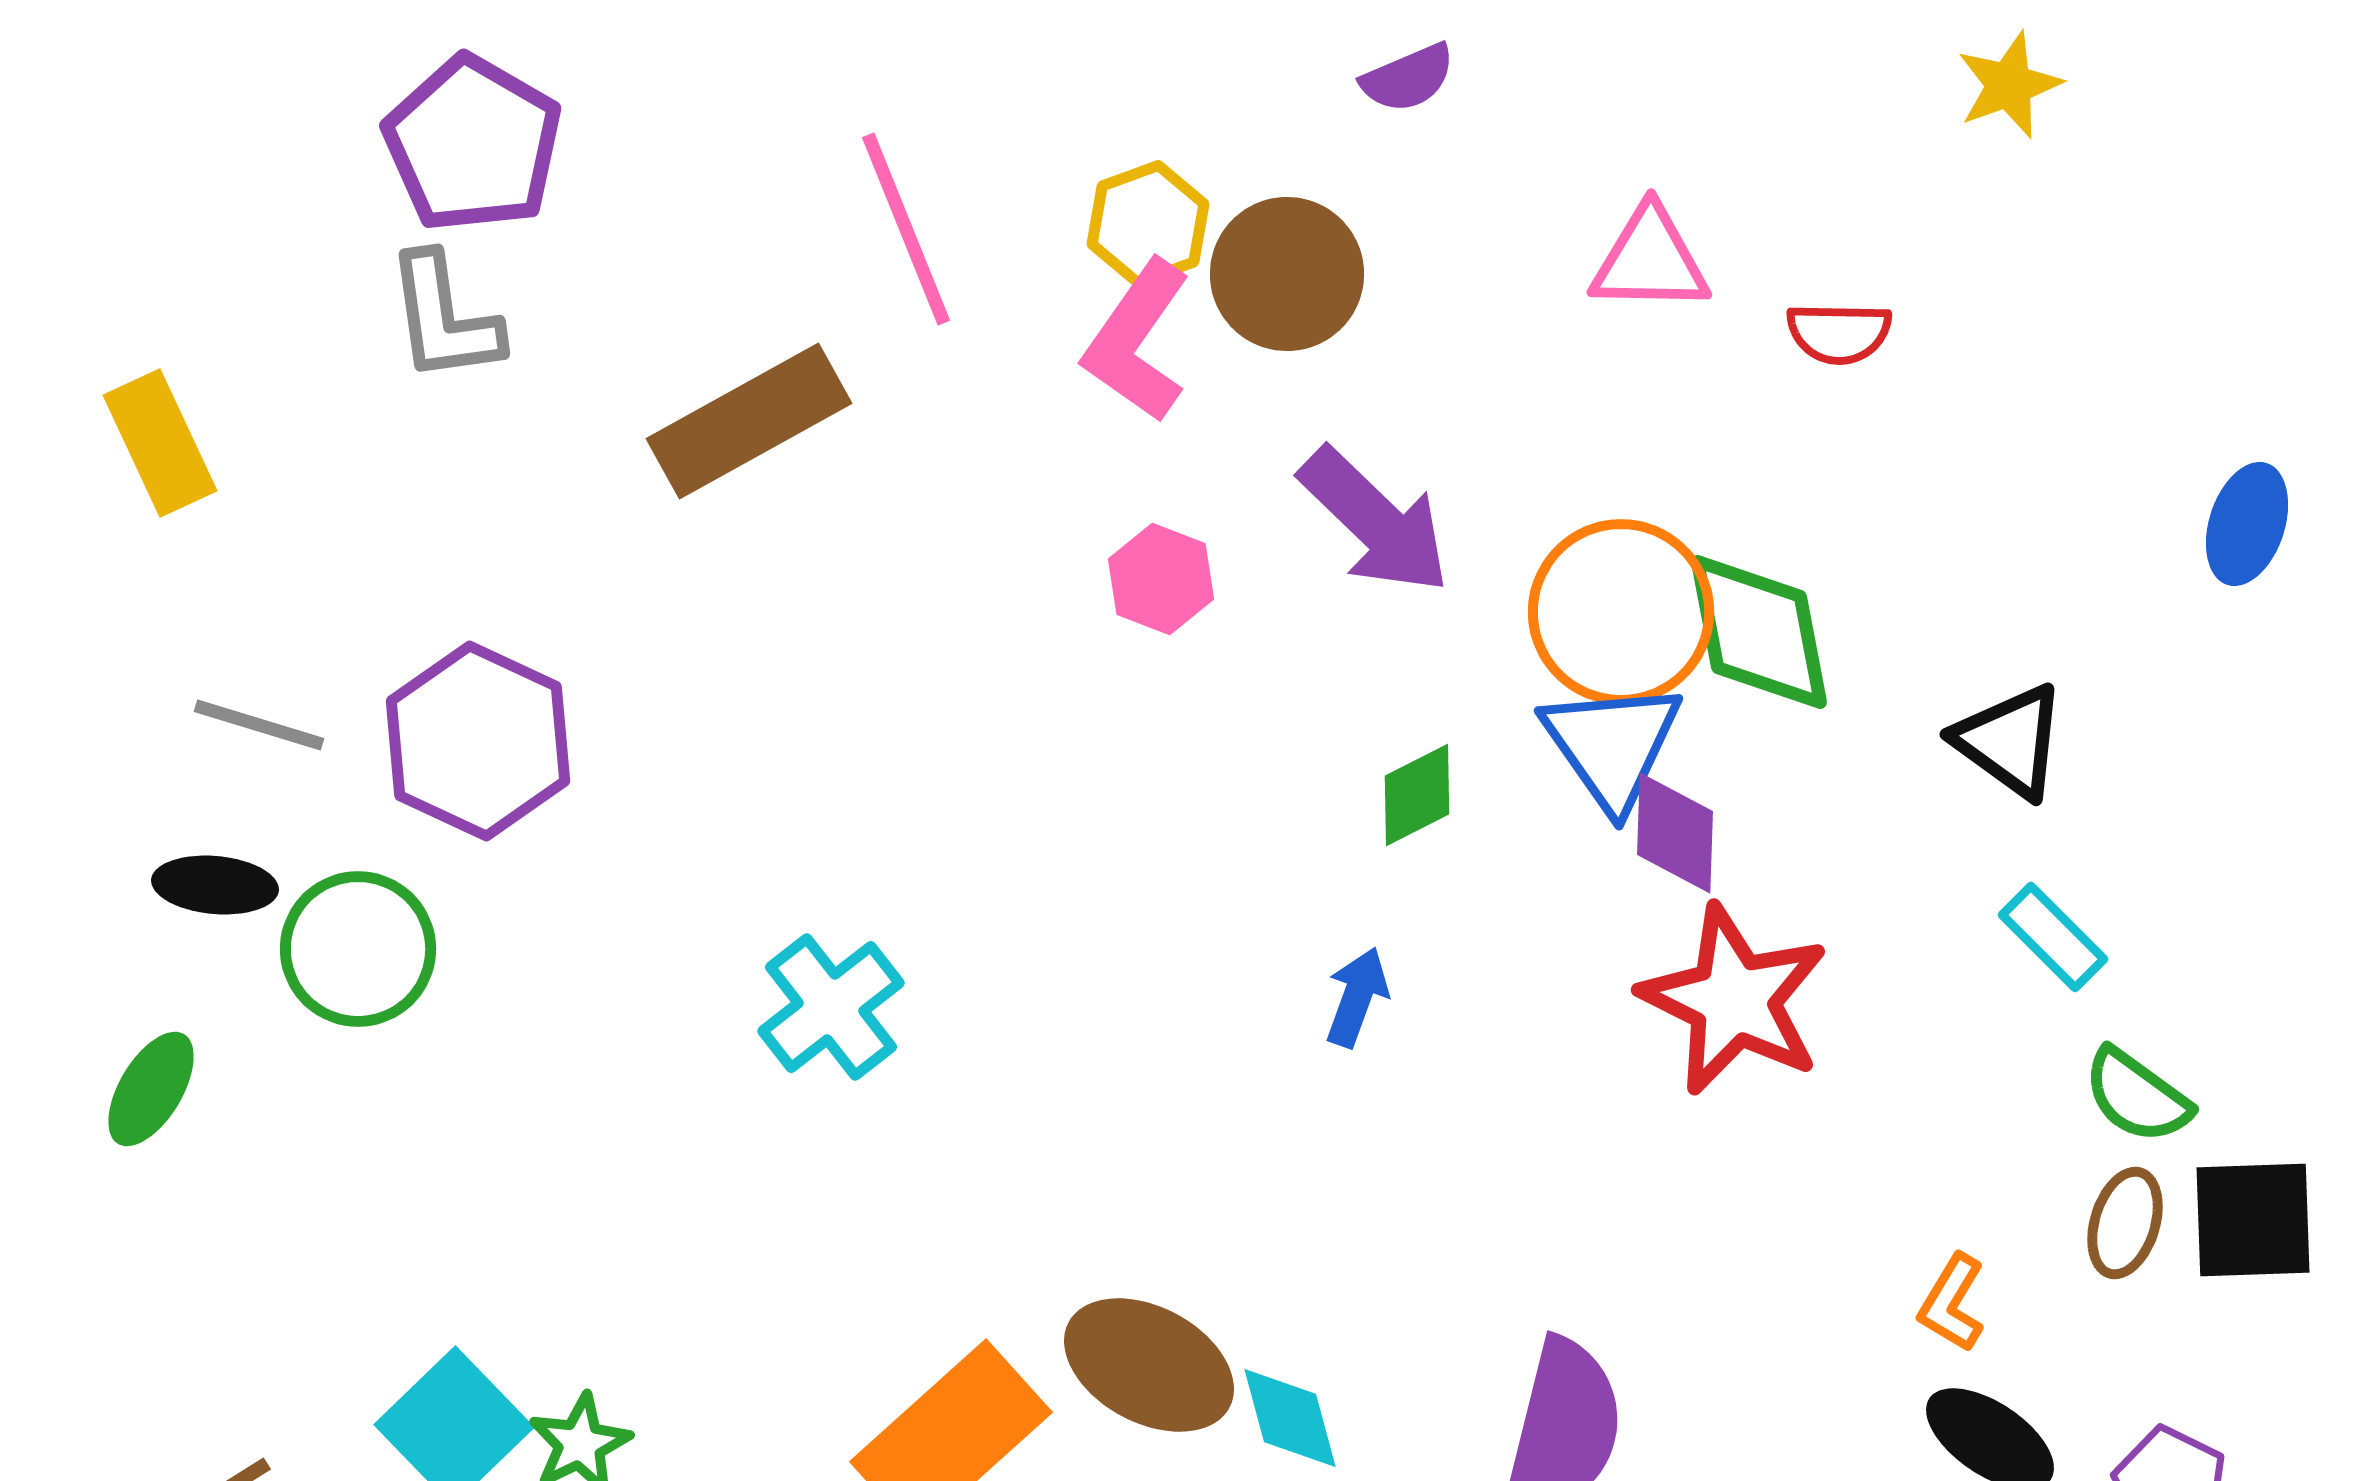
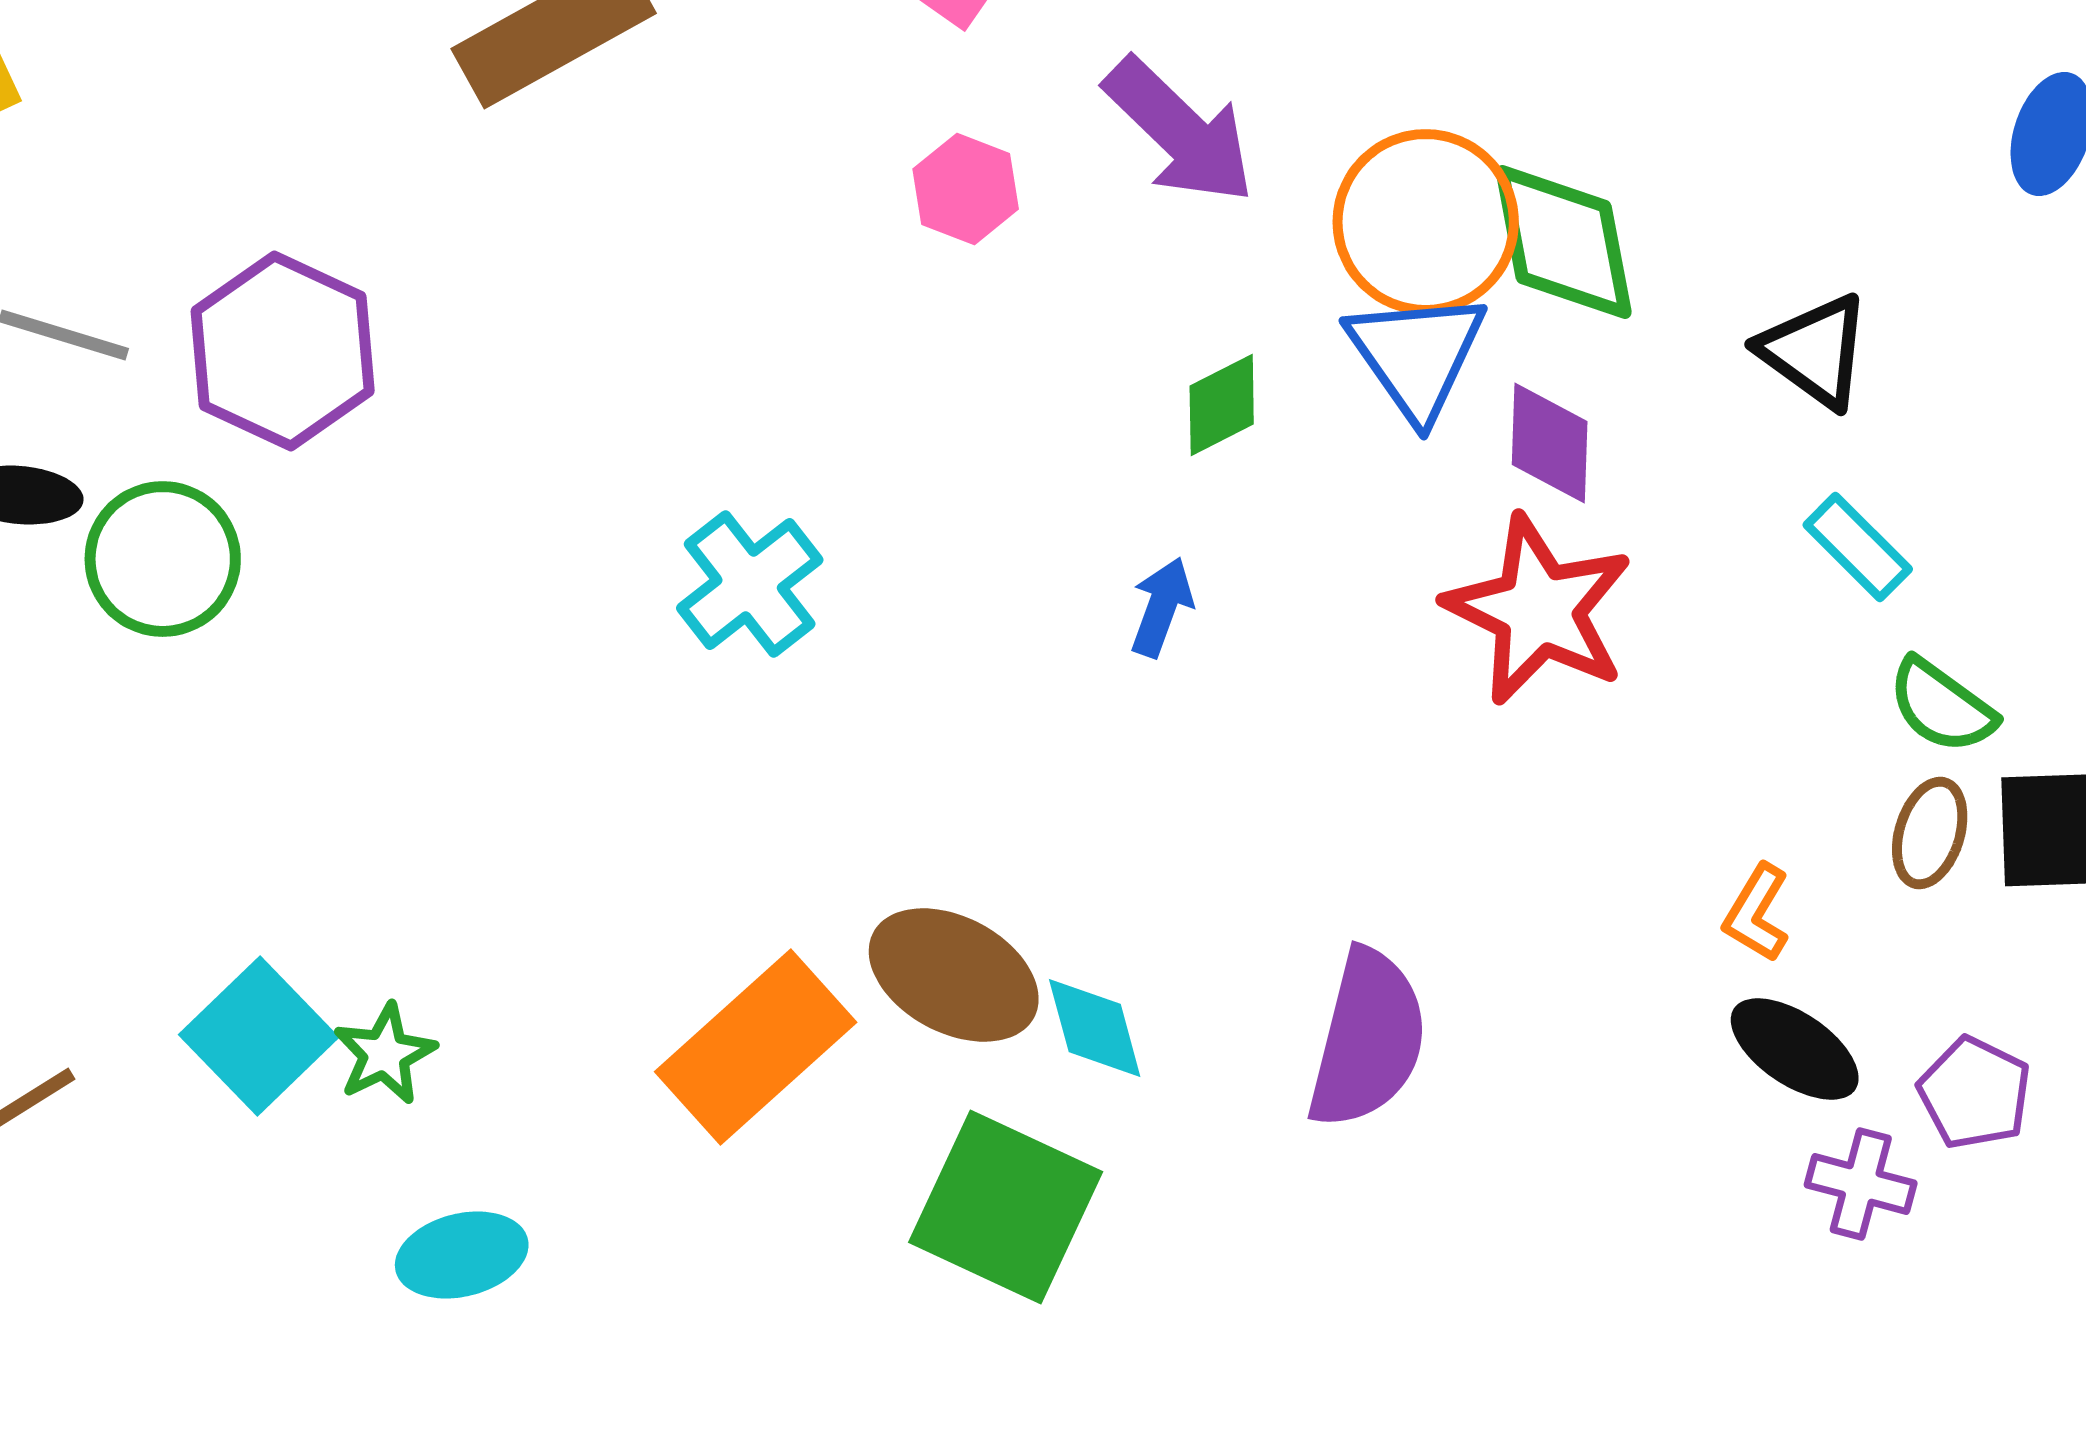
purple diamond: (1675, 833) -> (1550, 443), moved
cyan cross: (831, 1007) -> (750, 584), moved

